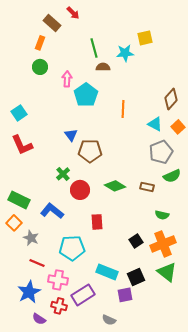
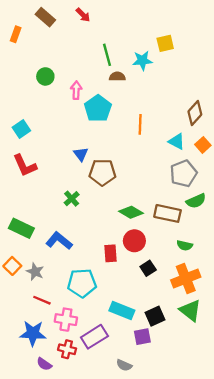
brown rectangle: (52, 23) -> (45, 17), moved
orange rectangle: (40, 43) -> (16, 34), moved
brown rectangle: (147, 187) -> (167, 213), size x1.6
red circle: (80, 190) -> (134, 241), moved
orange square: (14, 223) -> (12, 266), moved
black square: (136, 241) -> (148, 268), moved
blue star: (29, 292) -> (33, 333), turned 30

